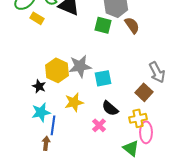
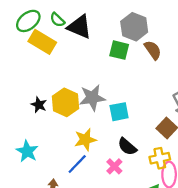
yellow rectangle: (37, 18) -> (42, 42), size x1.6
black star: (39, 86) -> (39, 105), moved
cyan star: (41, 112) -> (27, 151), moved, turned -30
blue line: (53, 125) -> (77, 164), moved, turned 36

